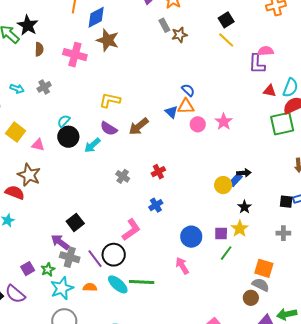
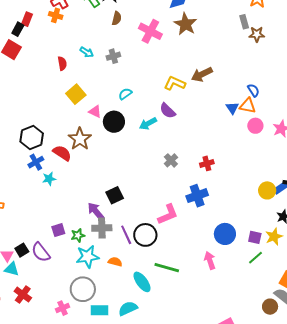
brown arrow: (139, 126) -> (202, 74), moved
black circle: (68, 137) -> (114, 122), moved
blue cross: (156, 205) -> (197, 196), size x1.5
gray cross: (70, 257) -> (102, 228), turned -30
cyan ellipse: (118, 284) -> (142, 282), moved

